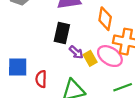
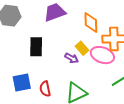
black rectangle: (62, 33) -> (36, 47), moved
yellow rectangle: (90, 58) -> (82, 48), moved

